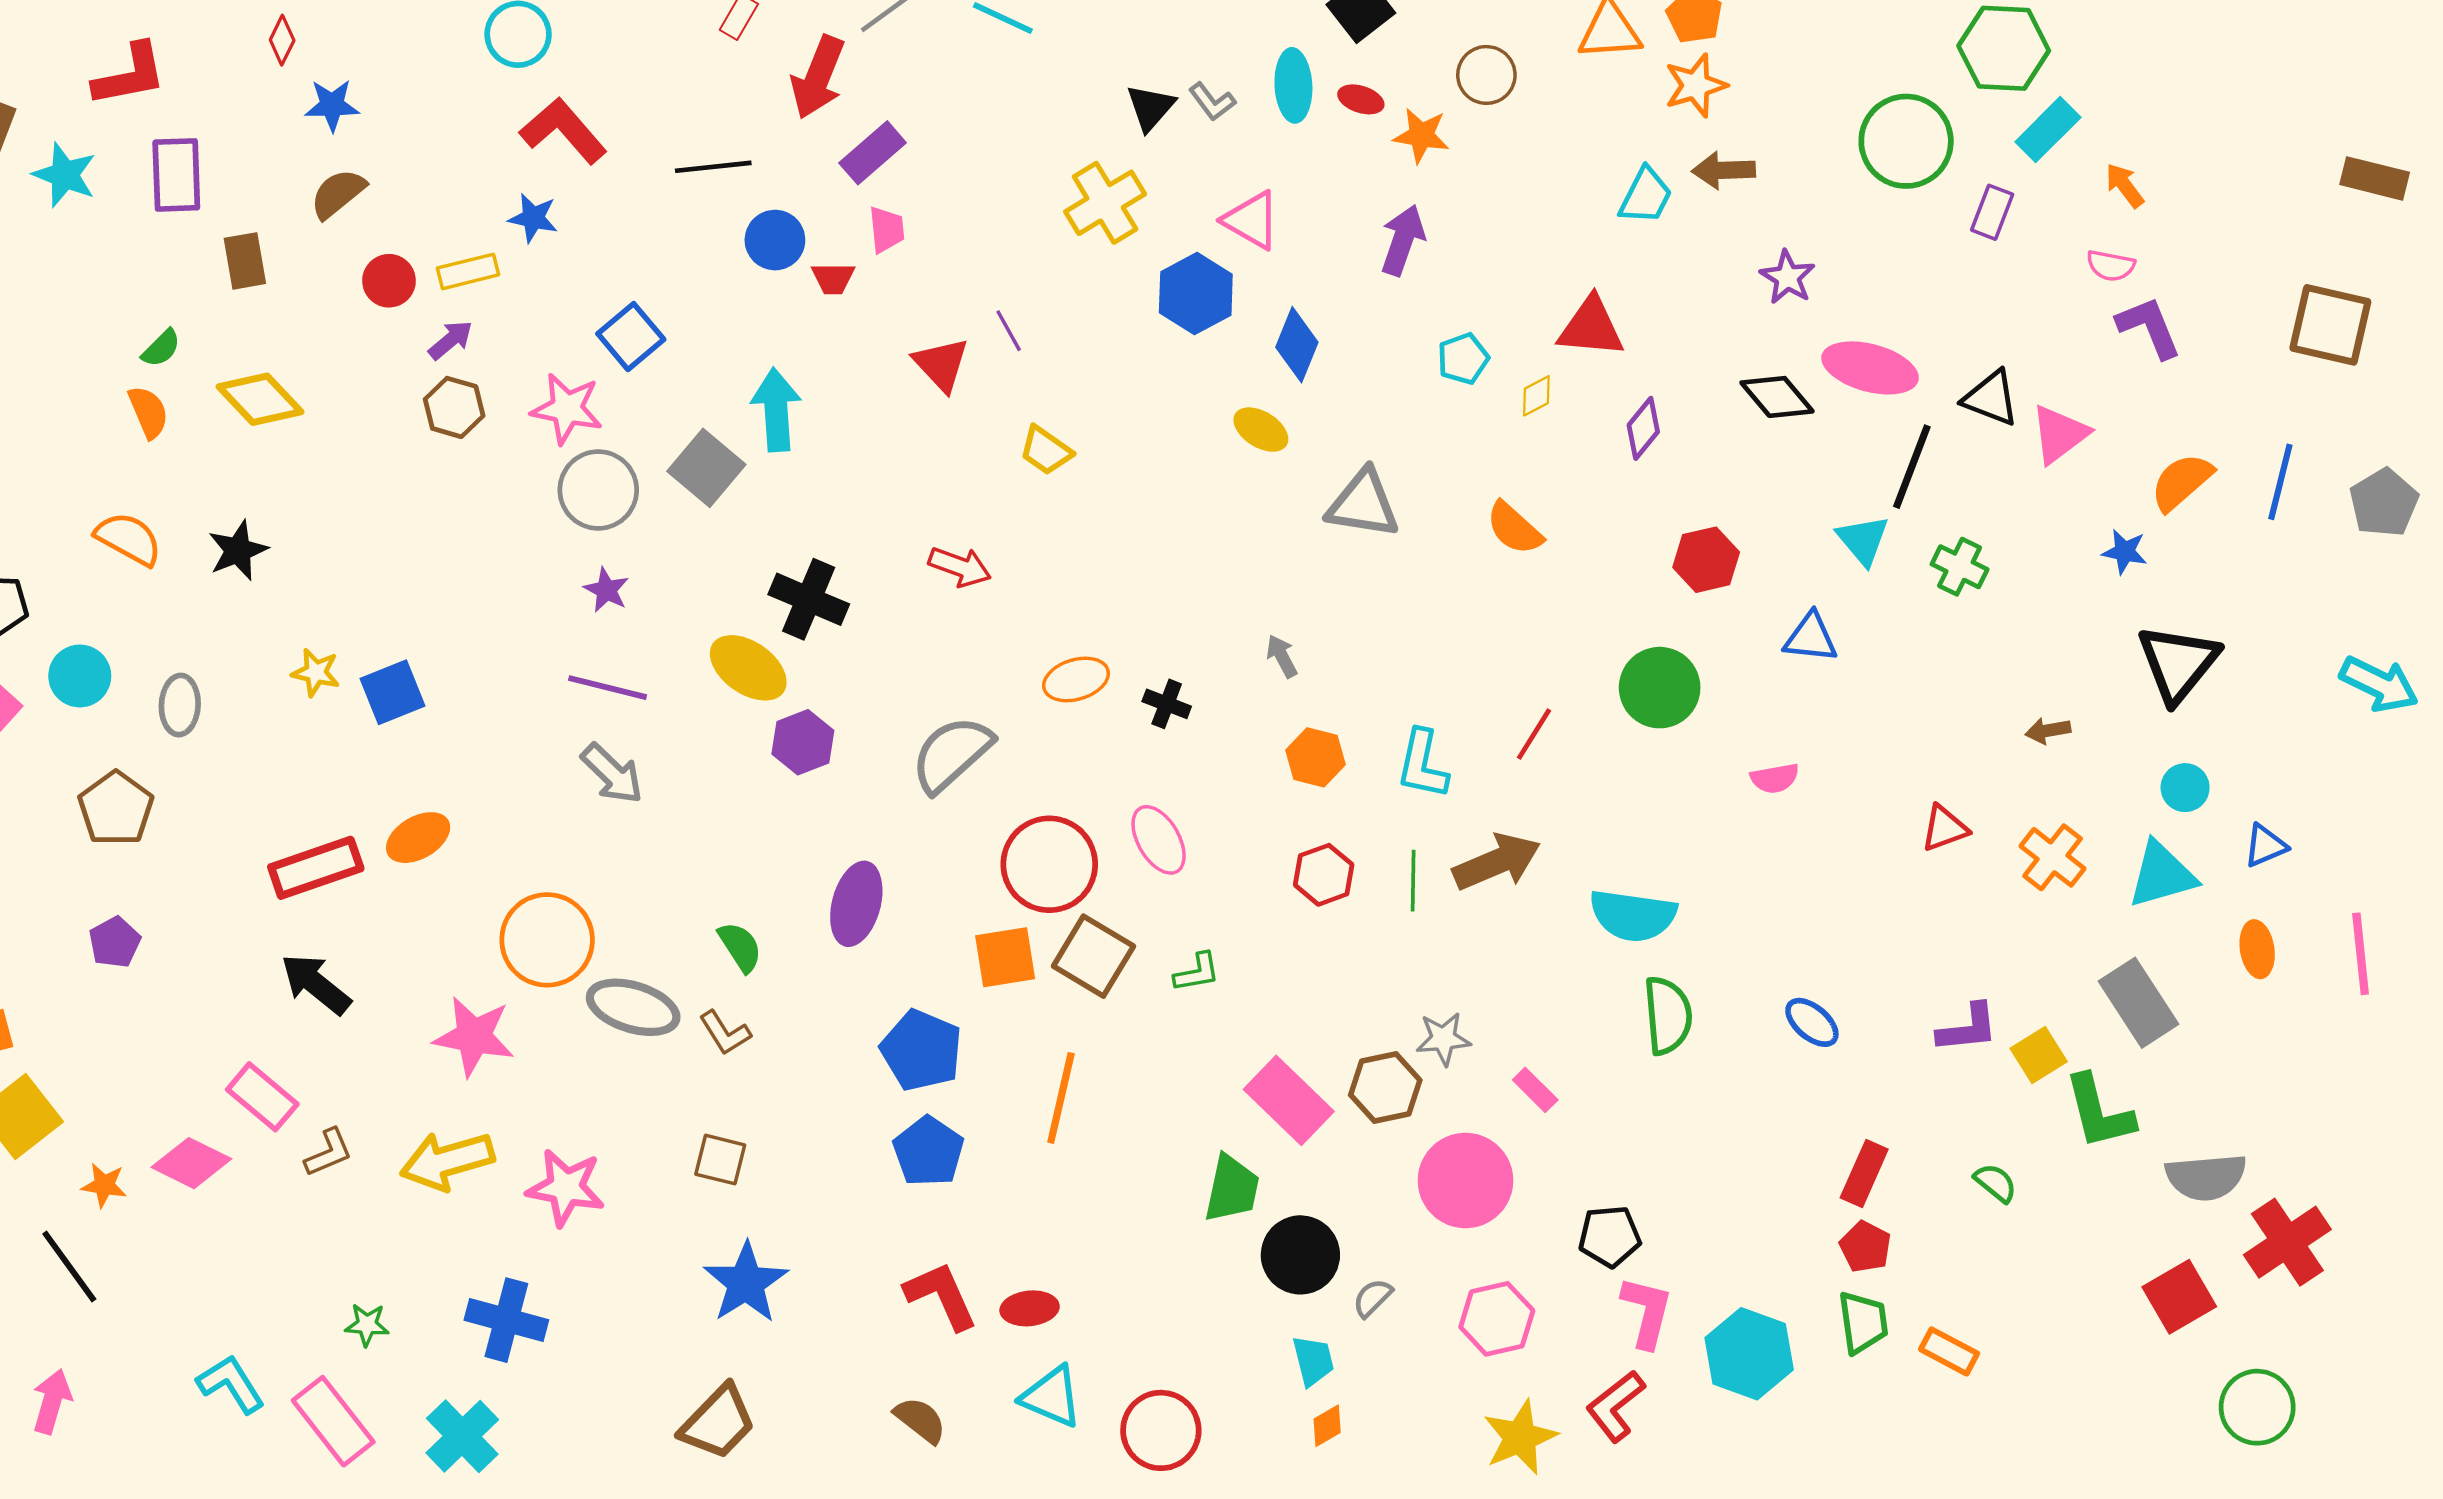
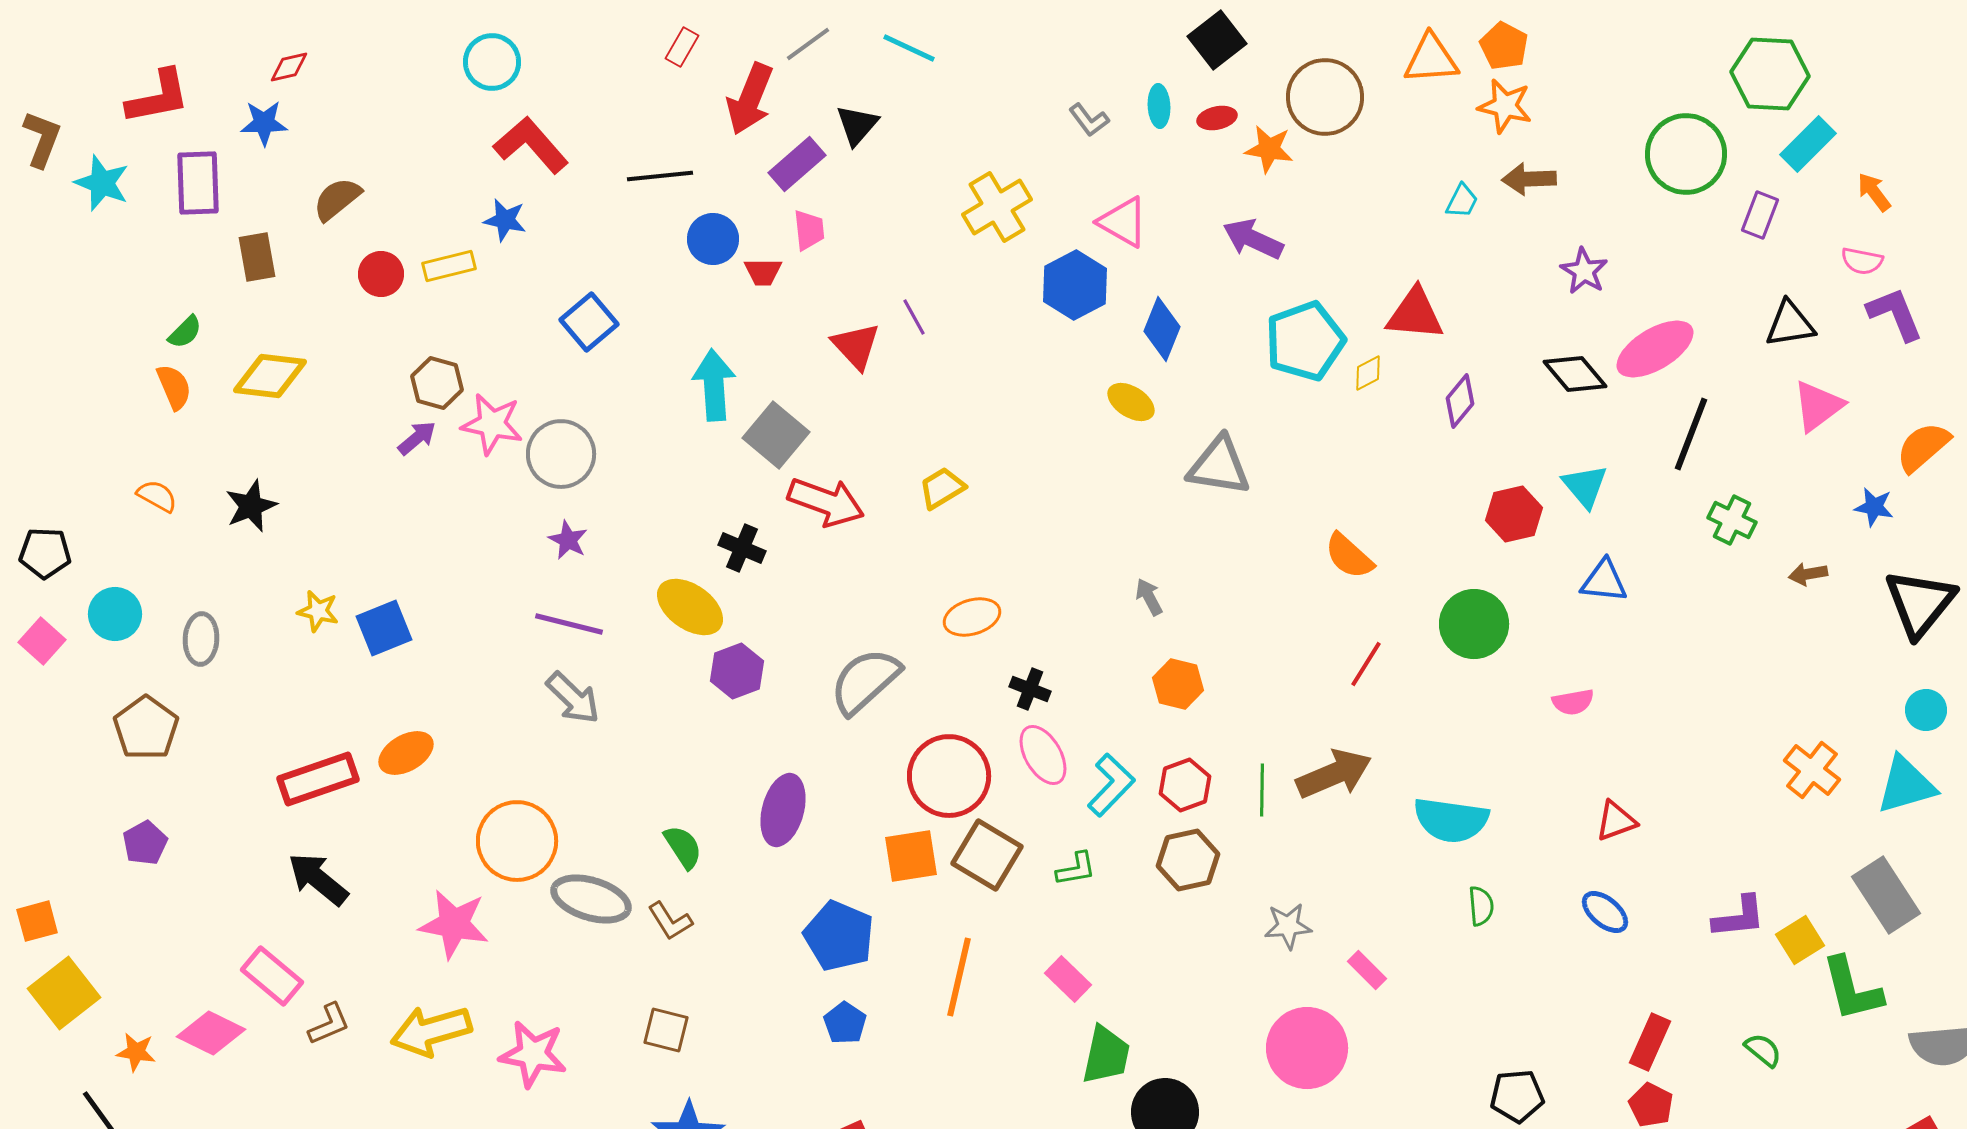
red diamond: (282, 40) -> (289, 67), turned 51
brown circle: (1486, 75) -> (1325, 97), size x1.5
cyan ellipse: (1293, 85) -> (1159, 106), size x0.7
orange star: (1696, 85) -> (1505, 106), turned 30
red ellipse: (1361, 99) -> (1217, 118), turned -30
blue star: (332, 105) -> (264, 123), moved
black triangle: (1150, 108) -> (857, 125), moved
cyan trapezoid: (1646, 196) -> (1462, 201), size x0.7
purple arrow: (1403, 240) -> (1253, 239), turned -84
purple arrow: (451, 340) -> (417, 438), moved
cyan pentagon: (1463, 359) -> (1305, 341), size x1.8
pink ellipse: (1870, 368) -> (1655, 349), turned -46
black triangle: (1991, 398) -> (1790, 324), moved, turned -30
yellow diamond: (260, 399) -> (270, 376), turned -40
pink star: (567, 409) -> (492, 424), moved
yellow trapezoid: (1046, 450) -> (942, 488), moved, turned 114
gray square: (706, 468) -> (776, 435), moved
orange semicircle: (1514, 528) -> (1349, 556), moved
orange semicircle: (129, 539) -> (157, 496), size x0.7
cyan triangle: (1863, 540) -> (1585, 486), moved
red arrow: (960, 567) -> (826, 502), moved, size x1.4
black cross: (809, 599) -> (742, 548), size x0.7
black cross: (1167, 704) -> (1030, 689), moved
brown arrow: (2048, 731) -> (1808, 574), moved
cyan L-shape: (1422, 764) -> (1111, 785), moved, turned -148
red triangle: (1944, 828) -> (1616, 821), moved
green semicircle: (1668, 1015) -> (1481, 906), size x0.6
brown hexagon: (1385, 1088) -> (1188, 860), moved
pink rectangle: (1289, 1100) -> (1068, 979), moved, size x0.6
blue pentagon: (928, 1151) -> (845, 1023), size x0.7
black pentagon: (1610, 1236) -> (1517, 1096), moved

